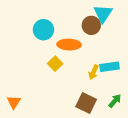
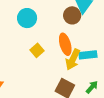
orange ellipse: (69, 45) -> (65, 44), moved, turned 70
yellow arrow: (94, 72) -> (73, 59), size x1.5

